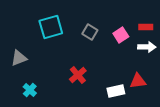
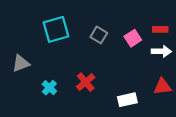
red triangle: (138, 81) -> (162, 86), moved
cyan cross: (30, 90) -> (49, 88), moved

